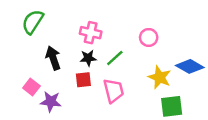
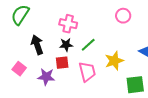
pink circle: (149, 37) -> (123, 16), moved
yellow star: (160, 77) -> (114, 61), moved, turned 30
purple star: (51, 102) -> (46, 77), moved

